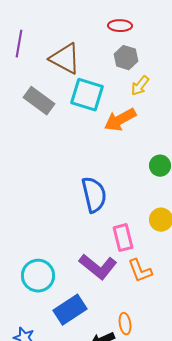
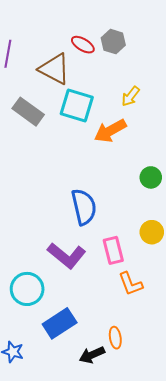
red ellipse: (120, 26) -> (83, 45), moved, turned 30
gray hexagon: (126, 58) -> (113, 42), moved
purple L-shape: (98, 267) -> (67, 256), moved

